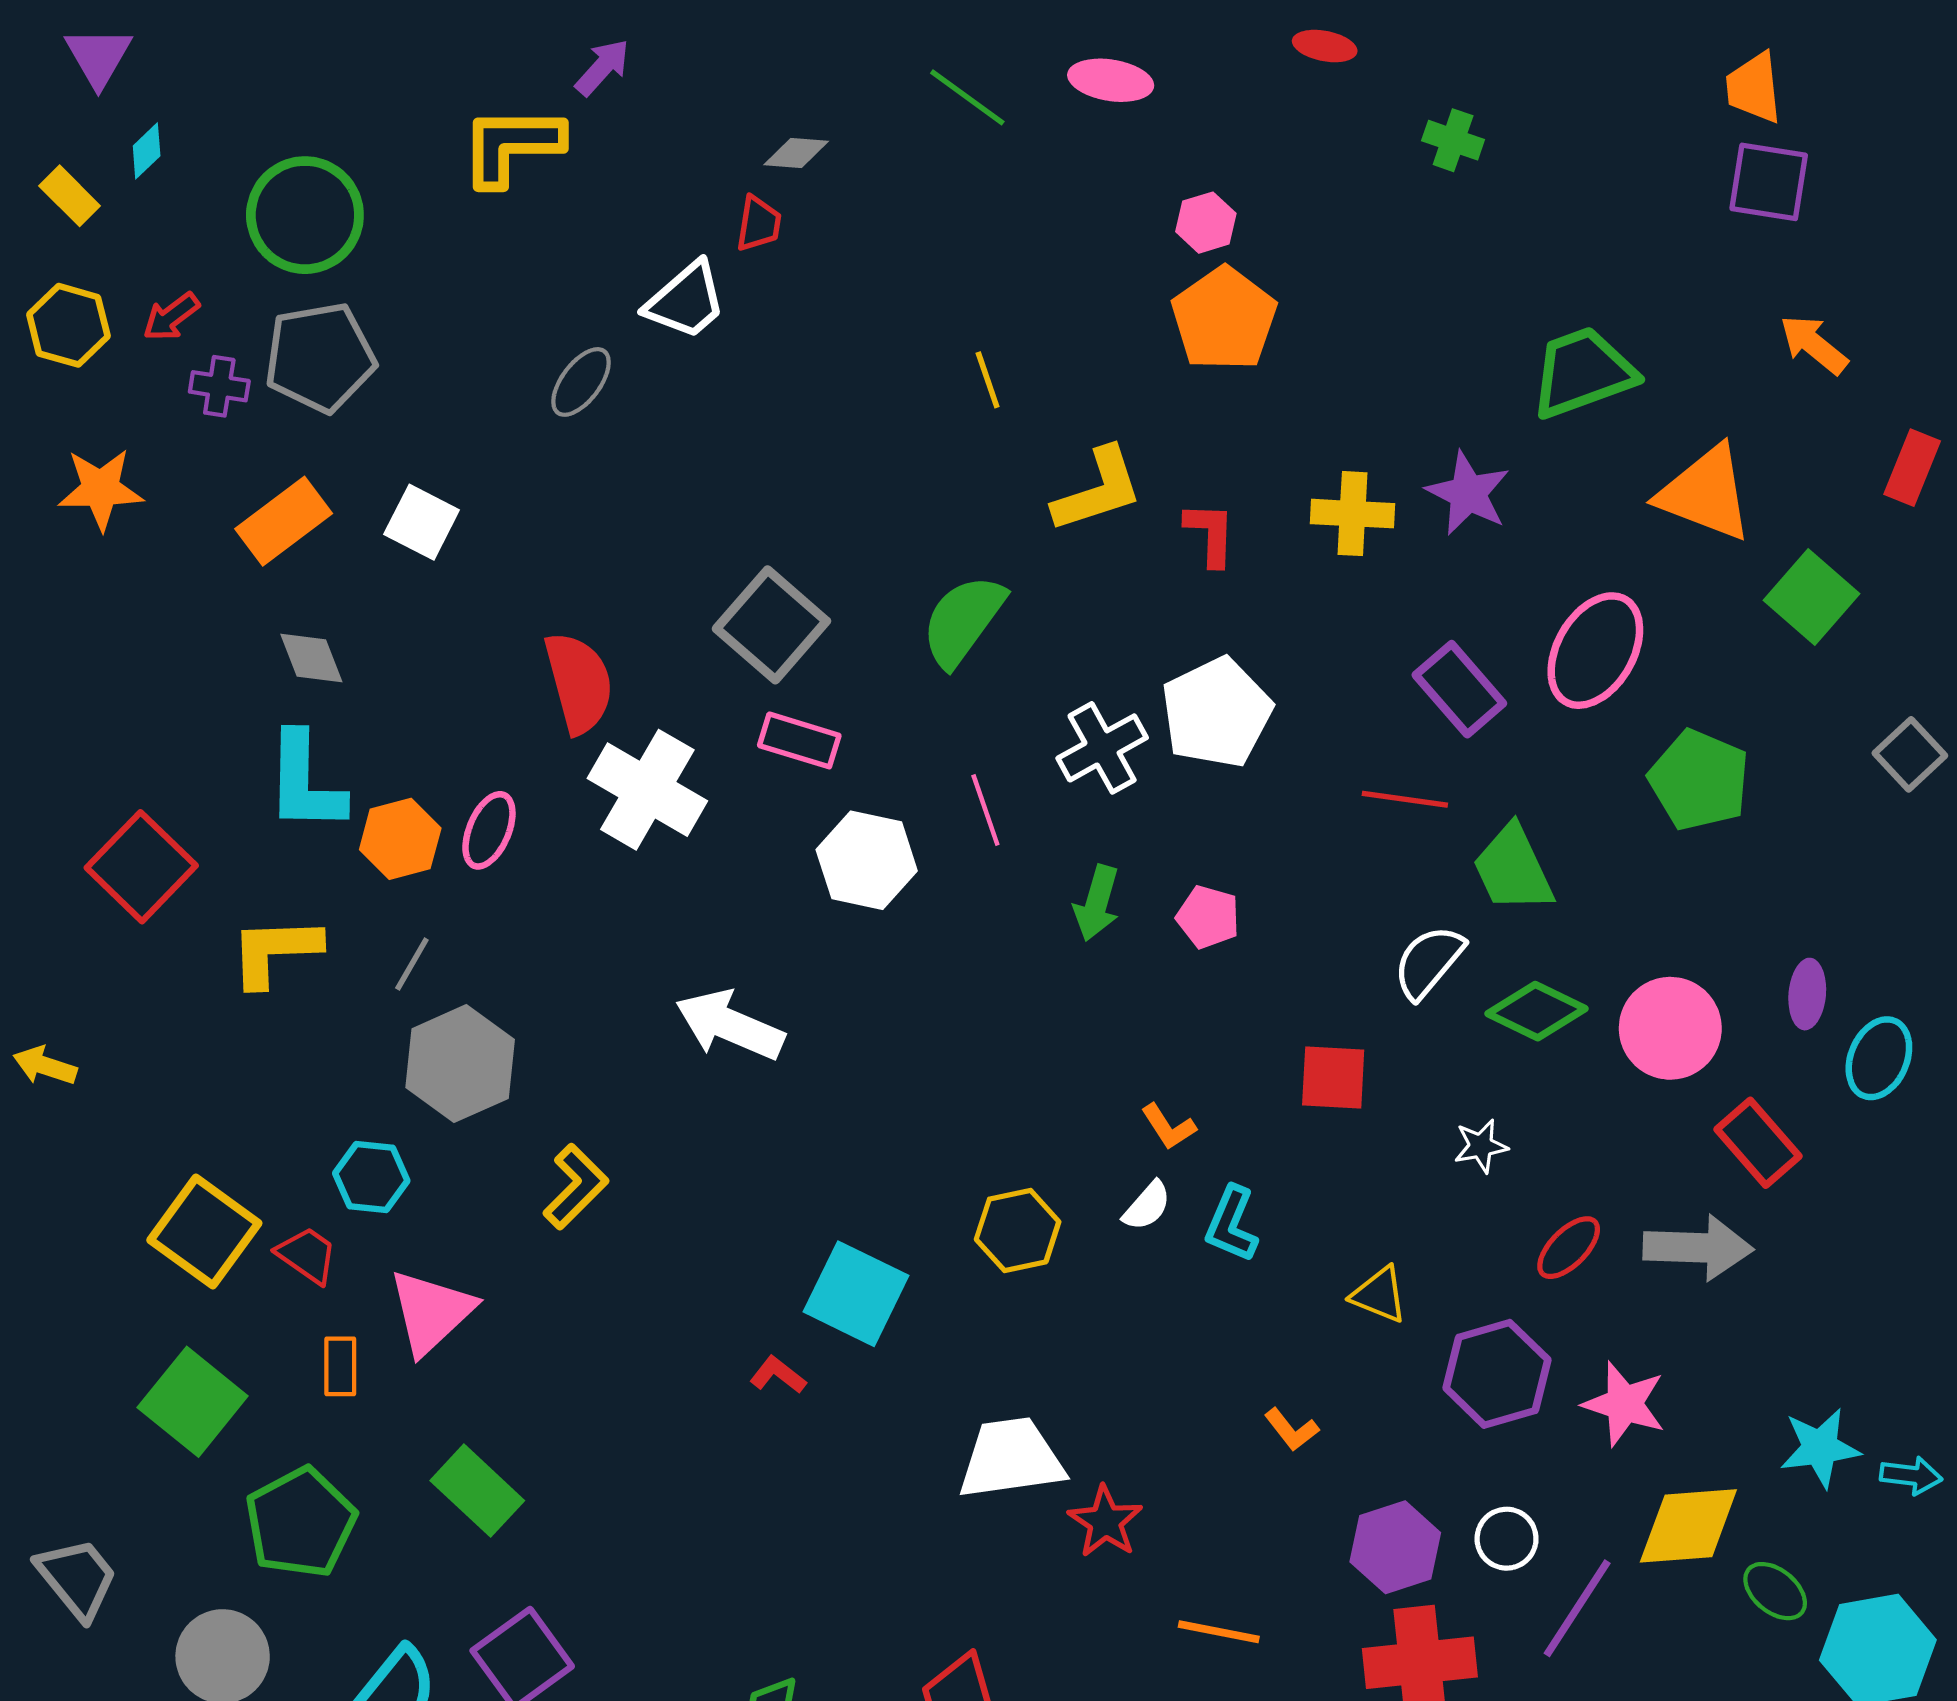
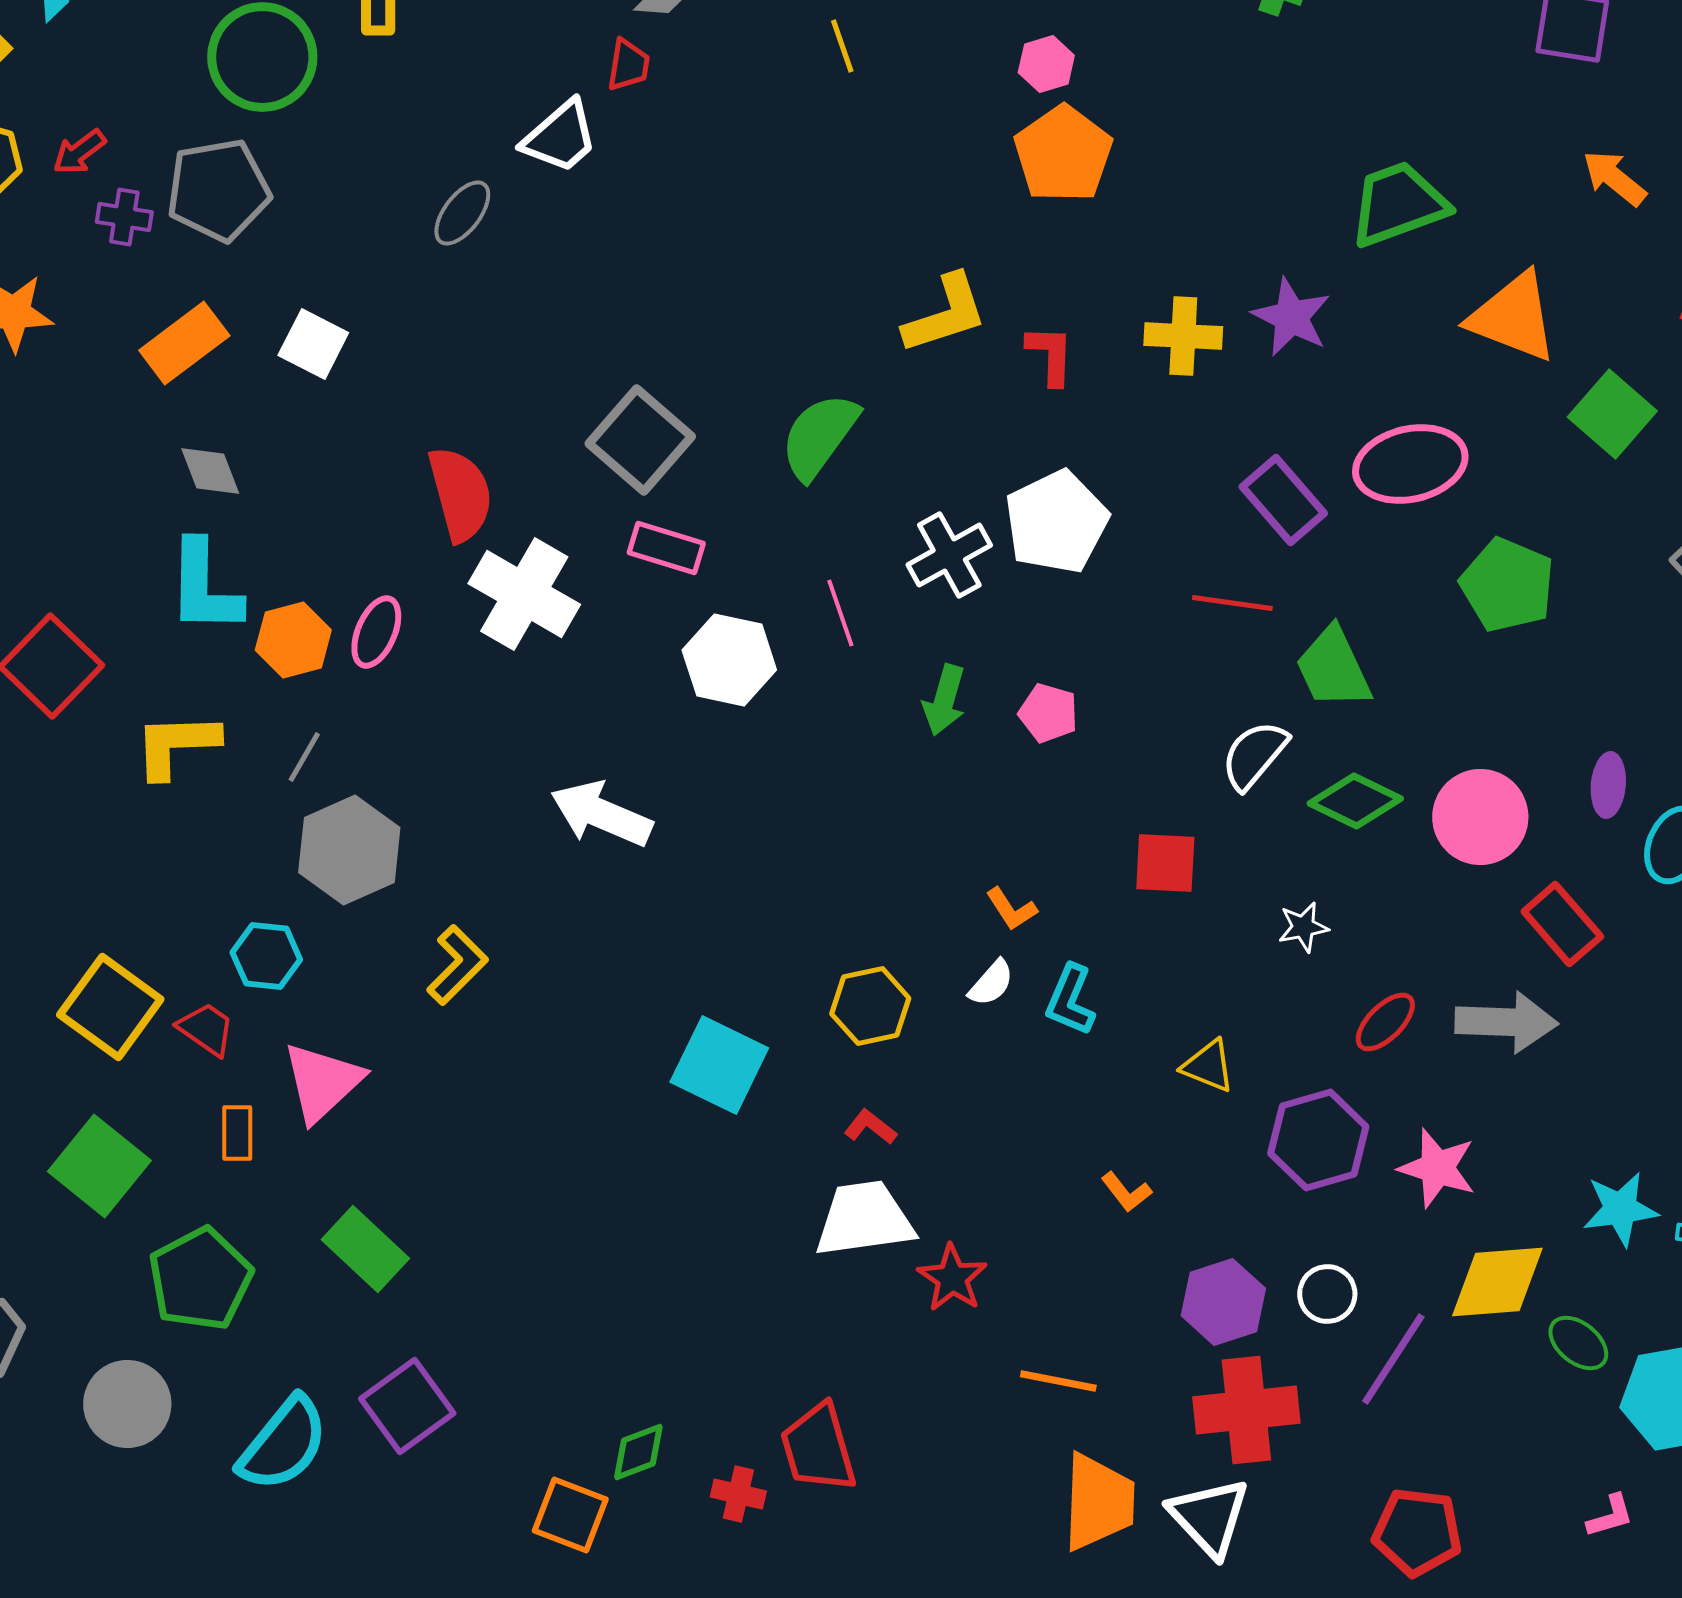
green circle: (305, 215) -> (262, 57), moved
yellow line: (988, 380) -> (842, 46), moved
pink ellipse: (1595, 651) -> (1410, 464), turned 47
red L-shape: (778, 1375) -> (870, 1127), moved

